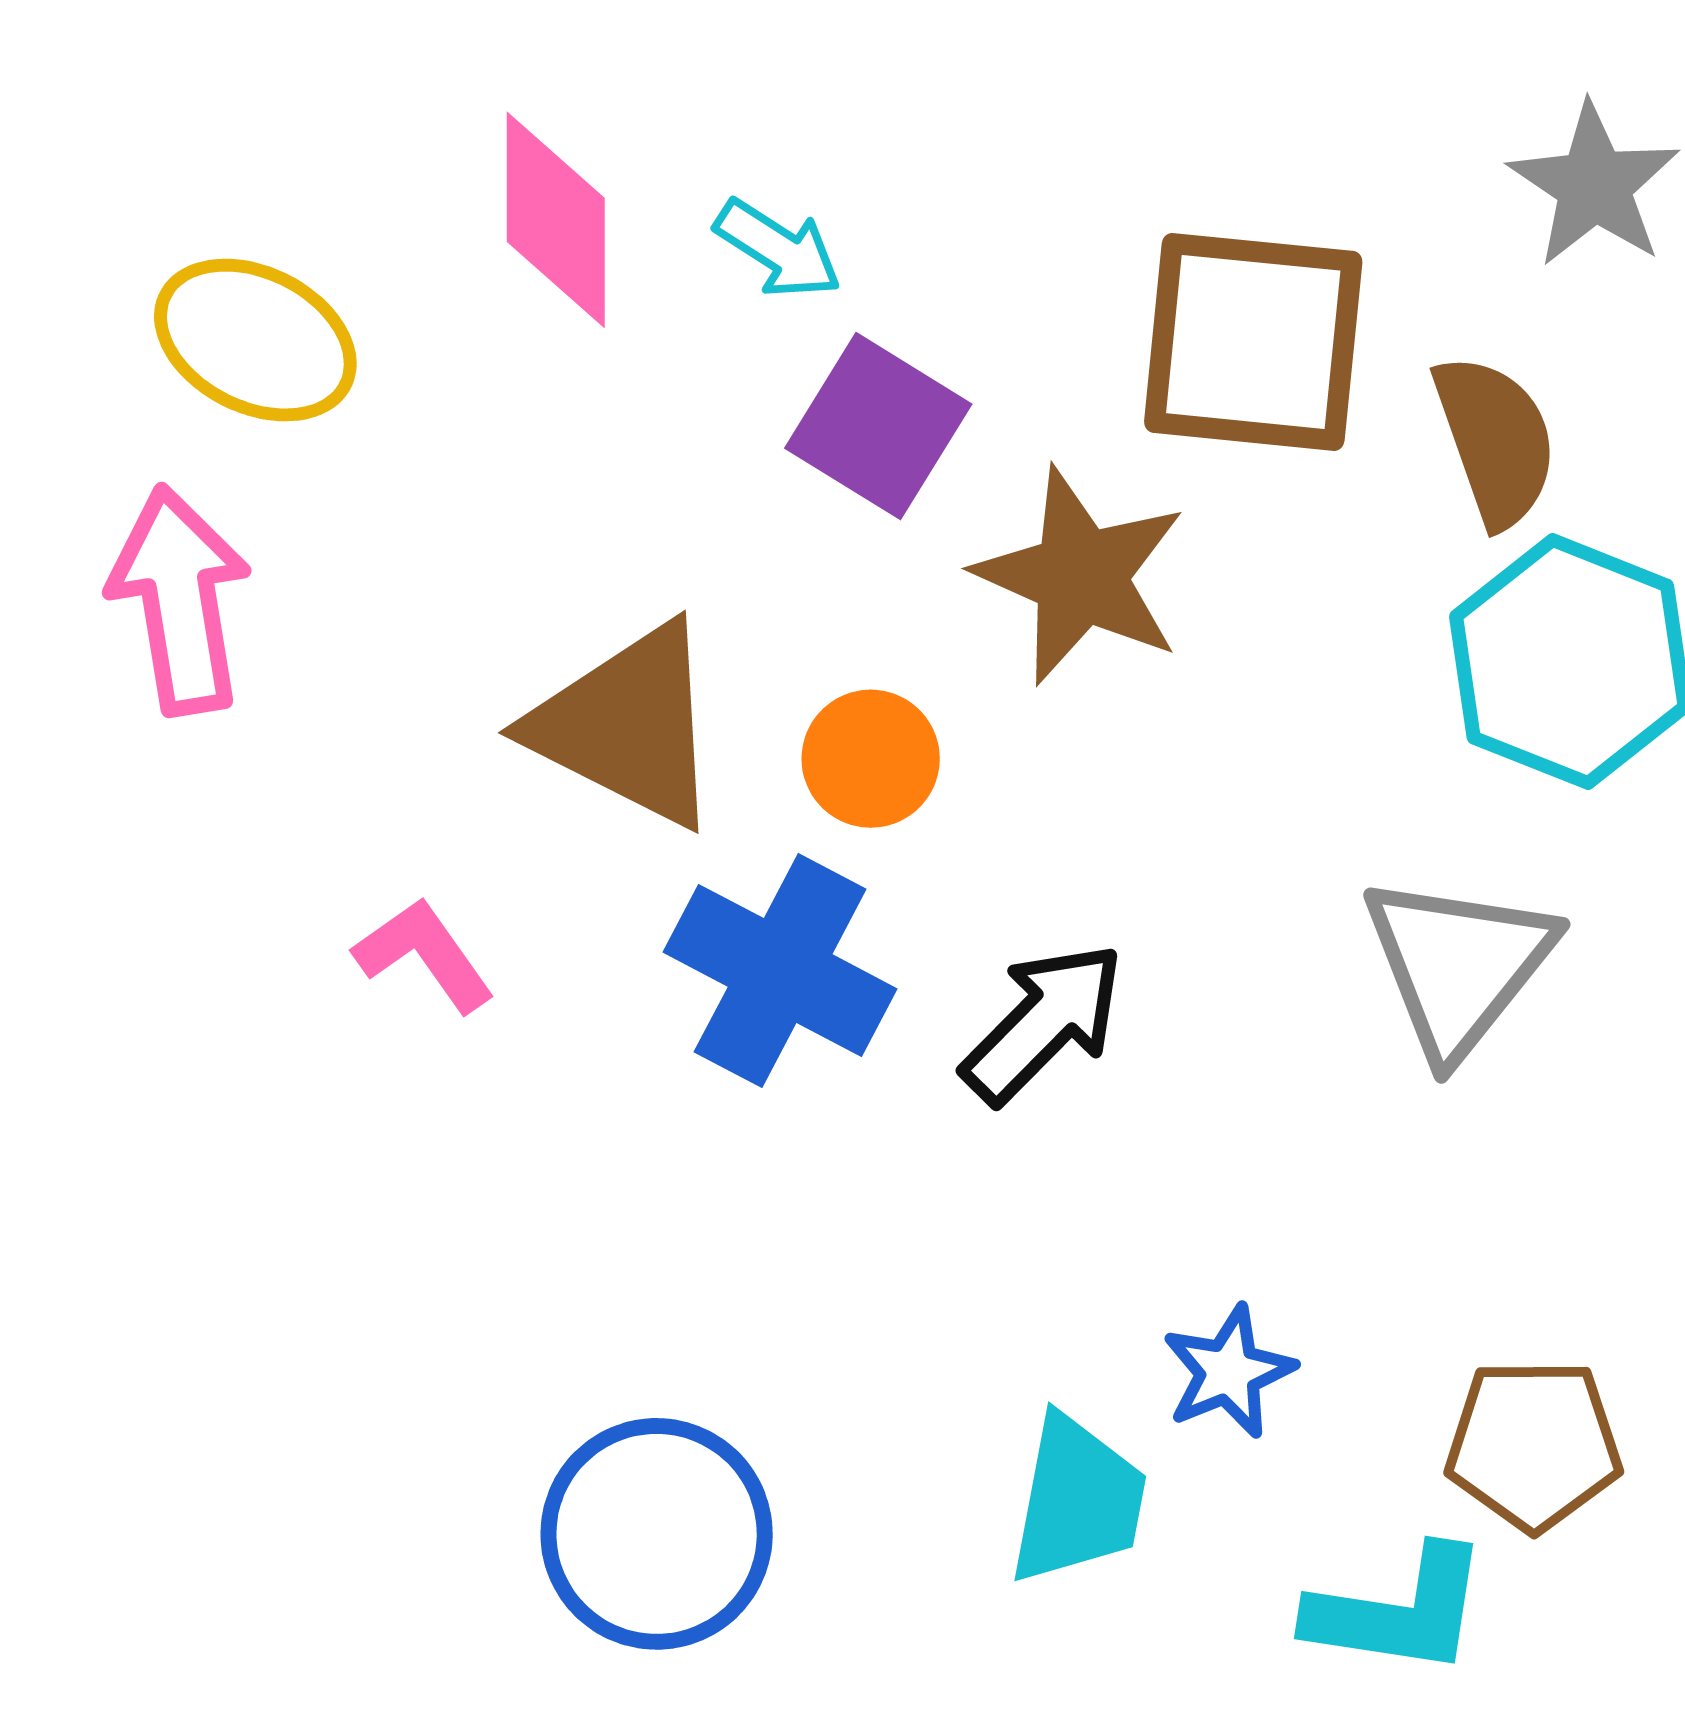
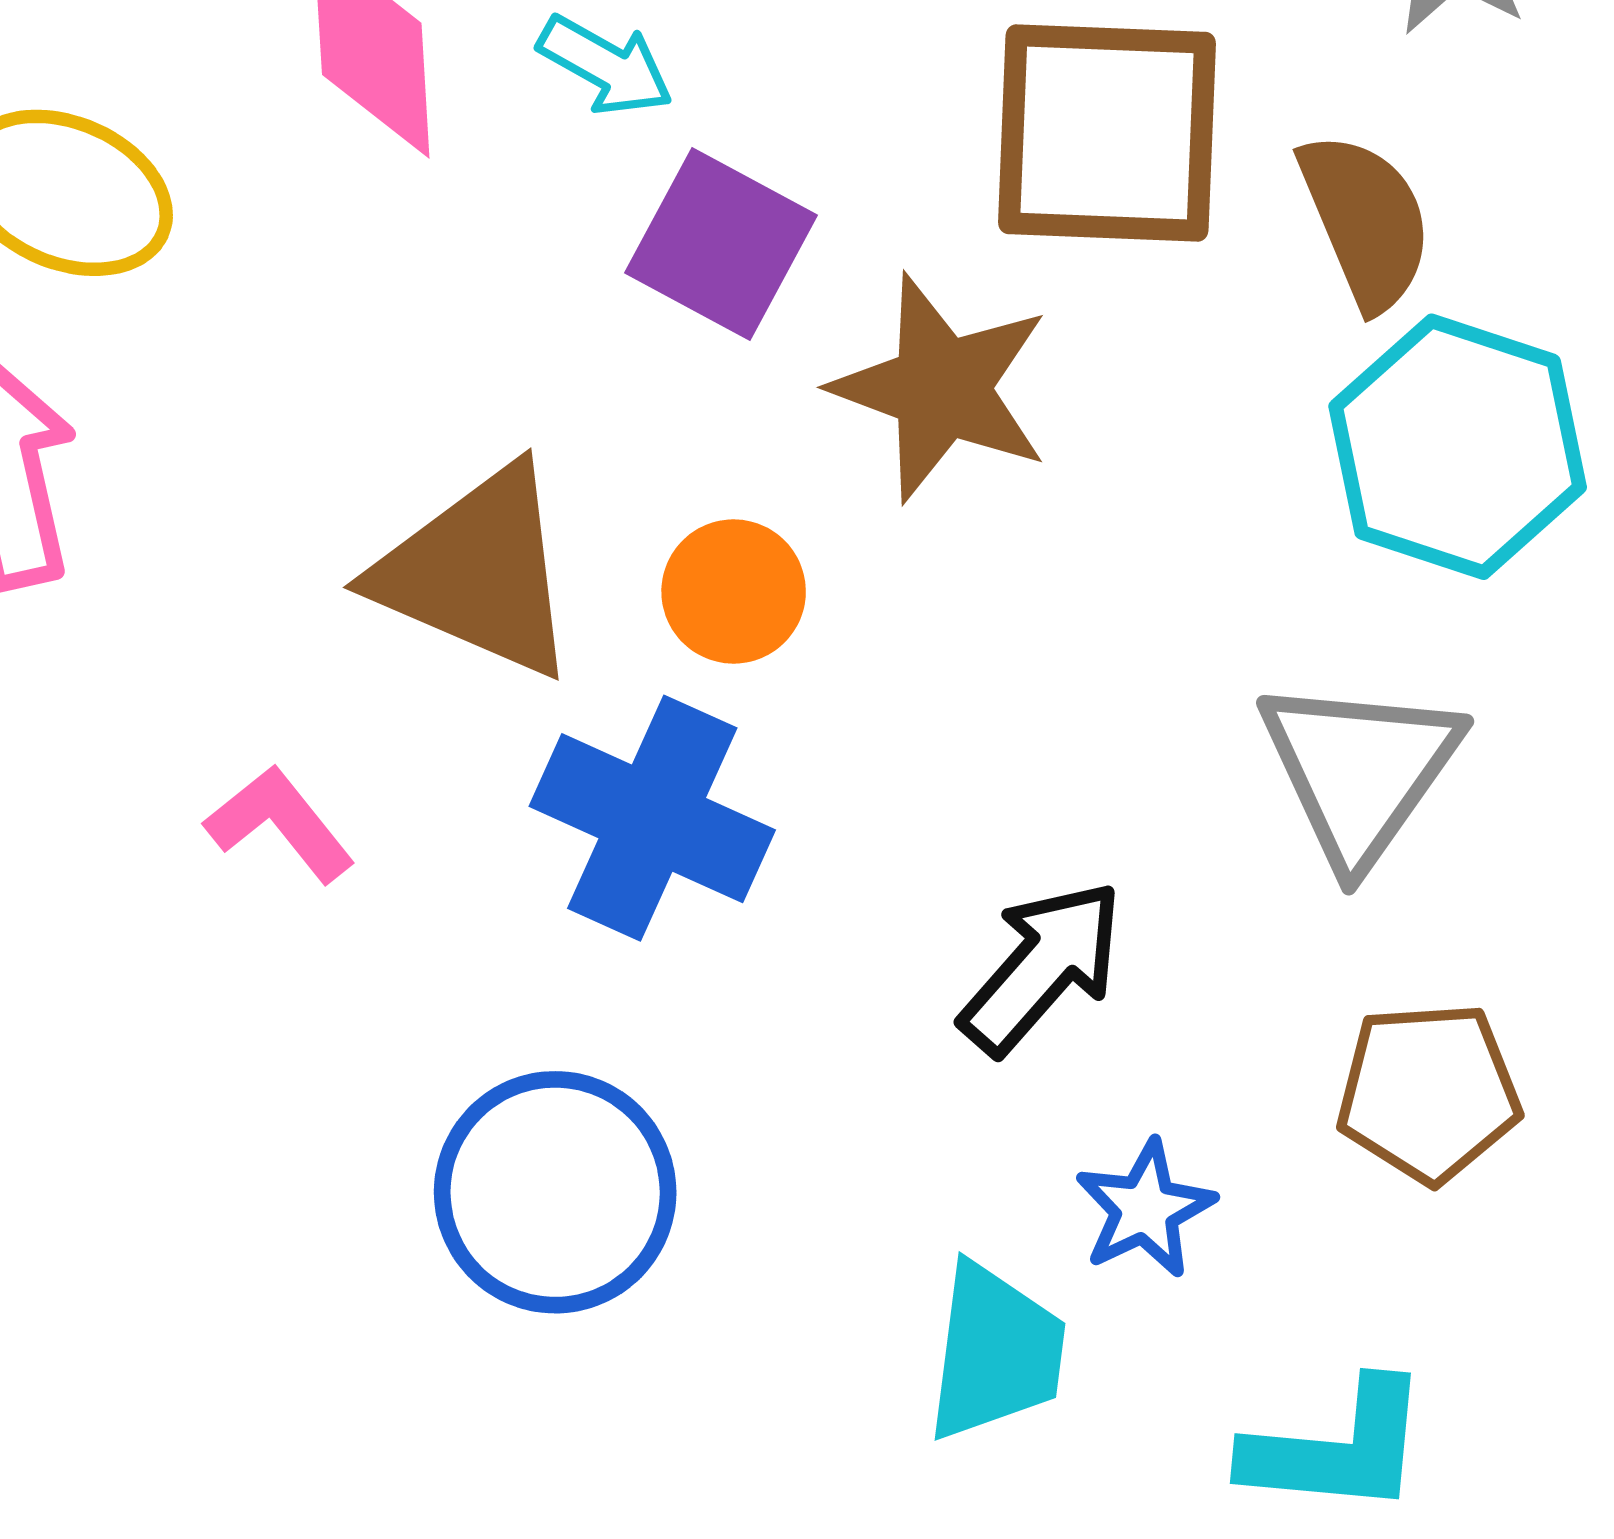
black arrow: (1043, 1023) -> (1042, 967), moved
brown pentagon: (1534, 1445) -> (1429, 1092), moved
blue circle: (657, 1534) -> (555, 1192), moved

